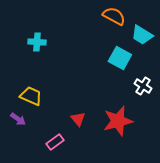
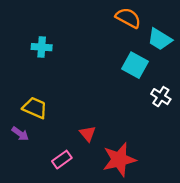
red star: (118, 121) -> (119, 160), moved

